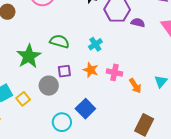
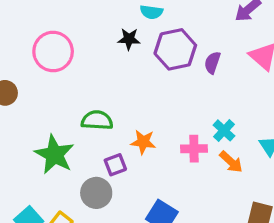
purple semicircle: (138, 23) -> (212, 63), turned -72
cyan cross: (95, 44) -> (224, 130), moved
orange star: (91, 70) -> (143, 142), moved

